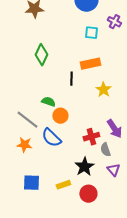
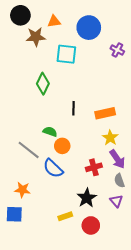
cyan square: (91, 33) -> (66, 54), moved, size x1.5
orange rectangle: (90, 64) -> (105, 113), moved
yellow star: (103, 90) -> (110, 138), moved
orange star: (24, 145) -> (22, 190), moved
gray semicircle: (105, 150) -> (119, 181), moved
blue square: (31, 183) -> (14, 214), moved

